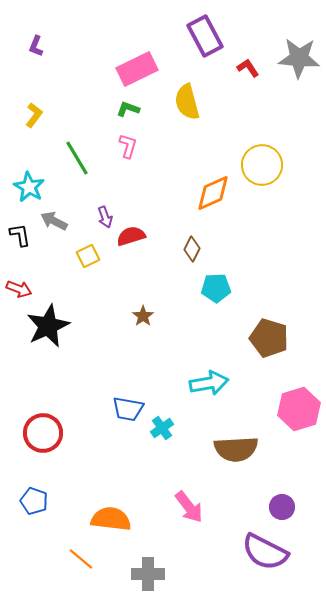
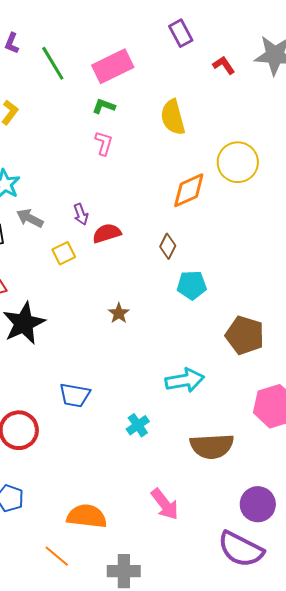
purple rectangle: (205, 36) -> (181, 33), size x0.7
yellow semicircle: (187, 102) -> (173, 117), moved
green line: (77, 158) -> (53, 63), moved
blue trapezoid: (128, 409) -> (75, 395), moved
purple circle: (282, 507) -> (258, 504), size x1.4

